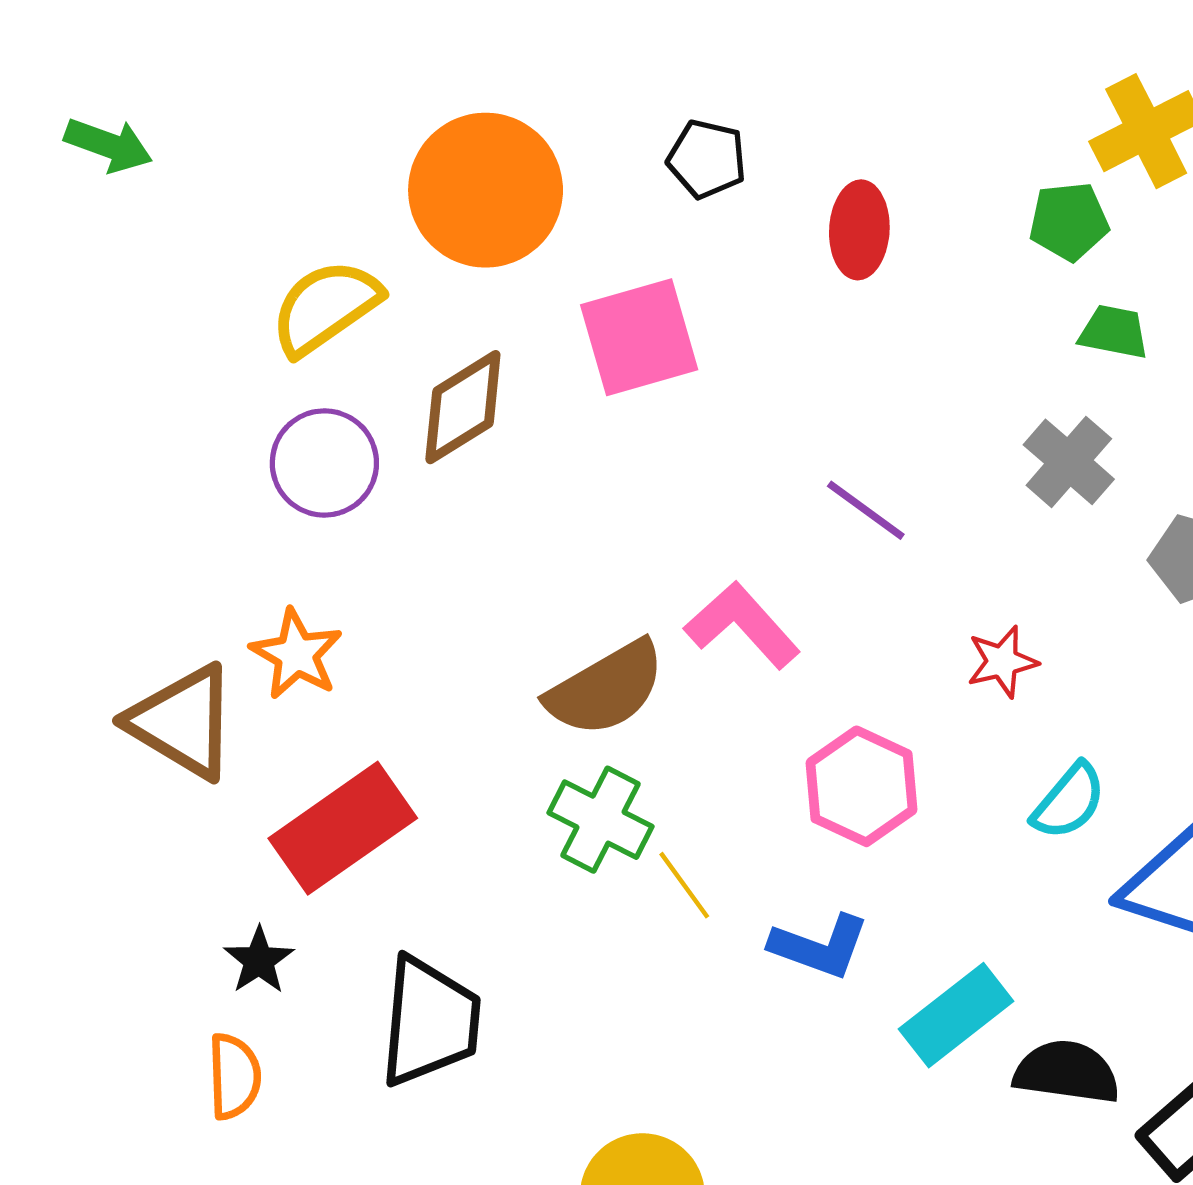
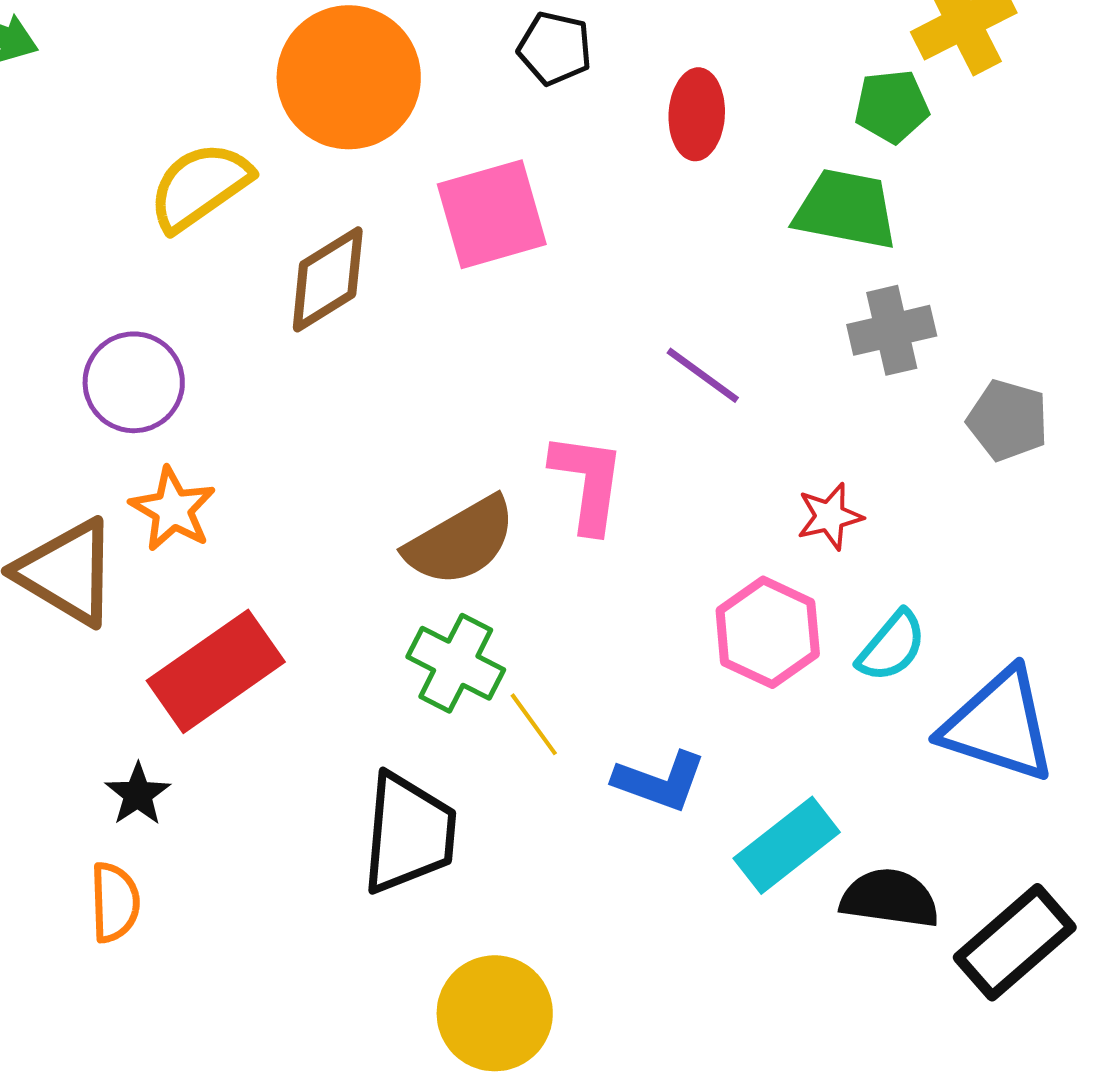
green trapezoid: (1114, 332) -> (846, 209), moved, size x1.6
gray cross: (1069, 462) -> (892, 330), turned 36
purple circle: (324, 463) -> (134, 382), moved
pink L-shape: (742, 625) -> (588, 482), turned 50
pink hexagon: (862, 786) -> (768, 632), moved
black trapezoid: (430, 1022) -> (409, 833), moved

